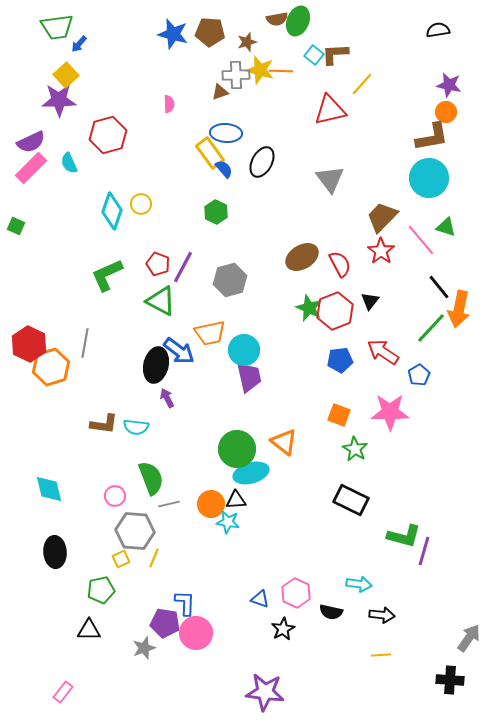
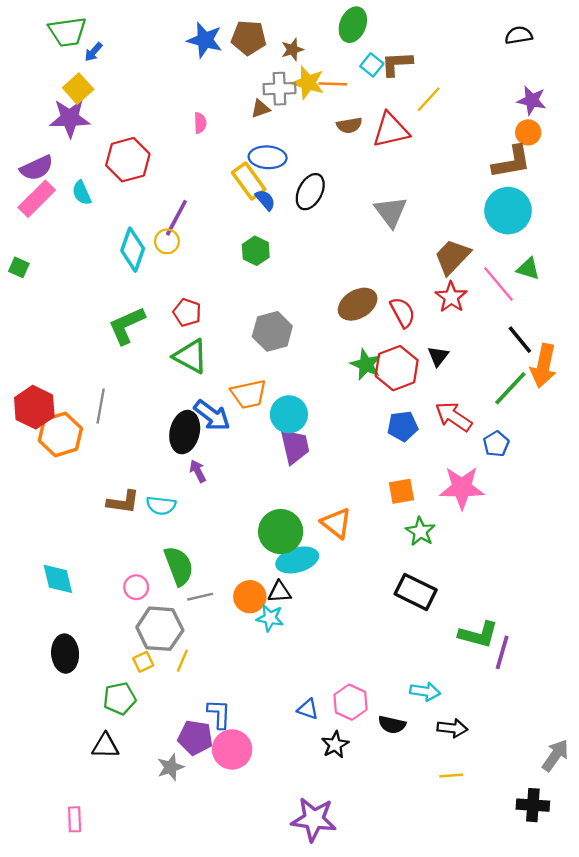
brown semicircle: (277, 19) -> (349, 125), moved
purple line: (183, 267) -> (176, 218), moved
orange square: (339, 415) -> (401, 491), turned -30
pink rectangle: (63, 692) -> (75, 819), turned -40

